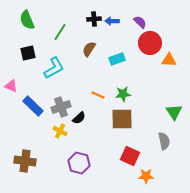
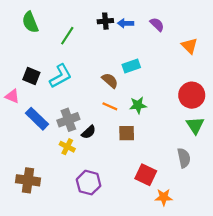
red circle: (150, 43) -> (192, 95), moved
brown semicircle: (89, 49) -> (110, 81), moved, turned 98
black square: (28, 53) -> (31, 76), moved, turned 35
orange triangle: (169, 60) -> (189, 46), moved, turned 42
brown square: (122, 119) -> (127, 133), moved, size x0.7

